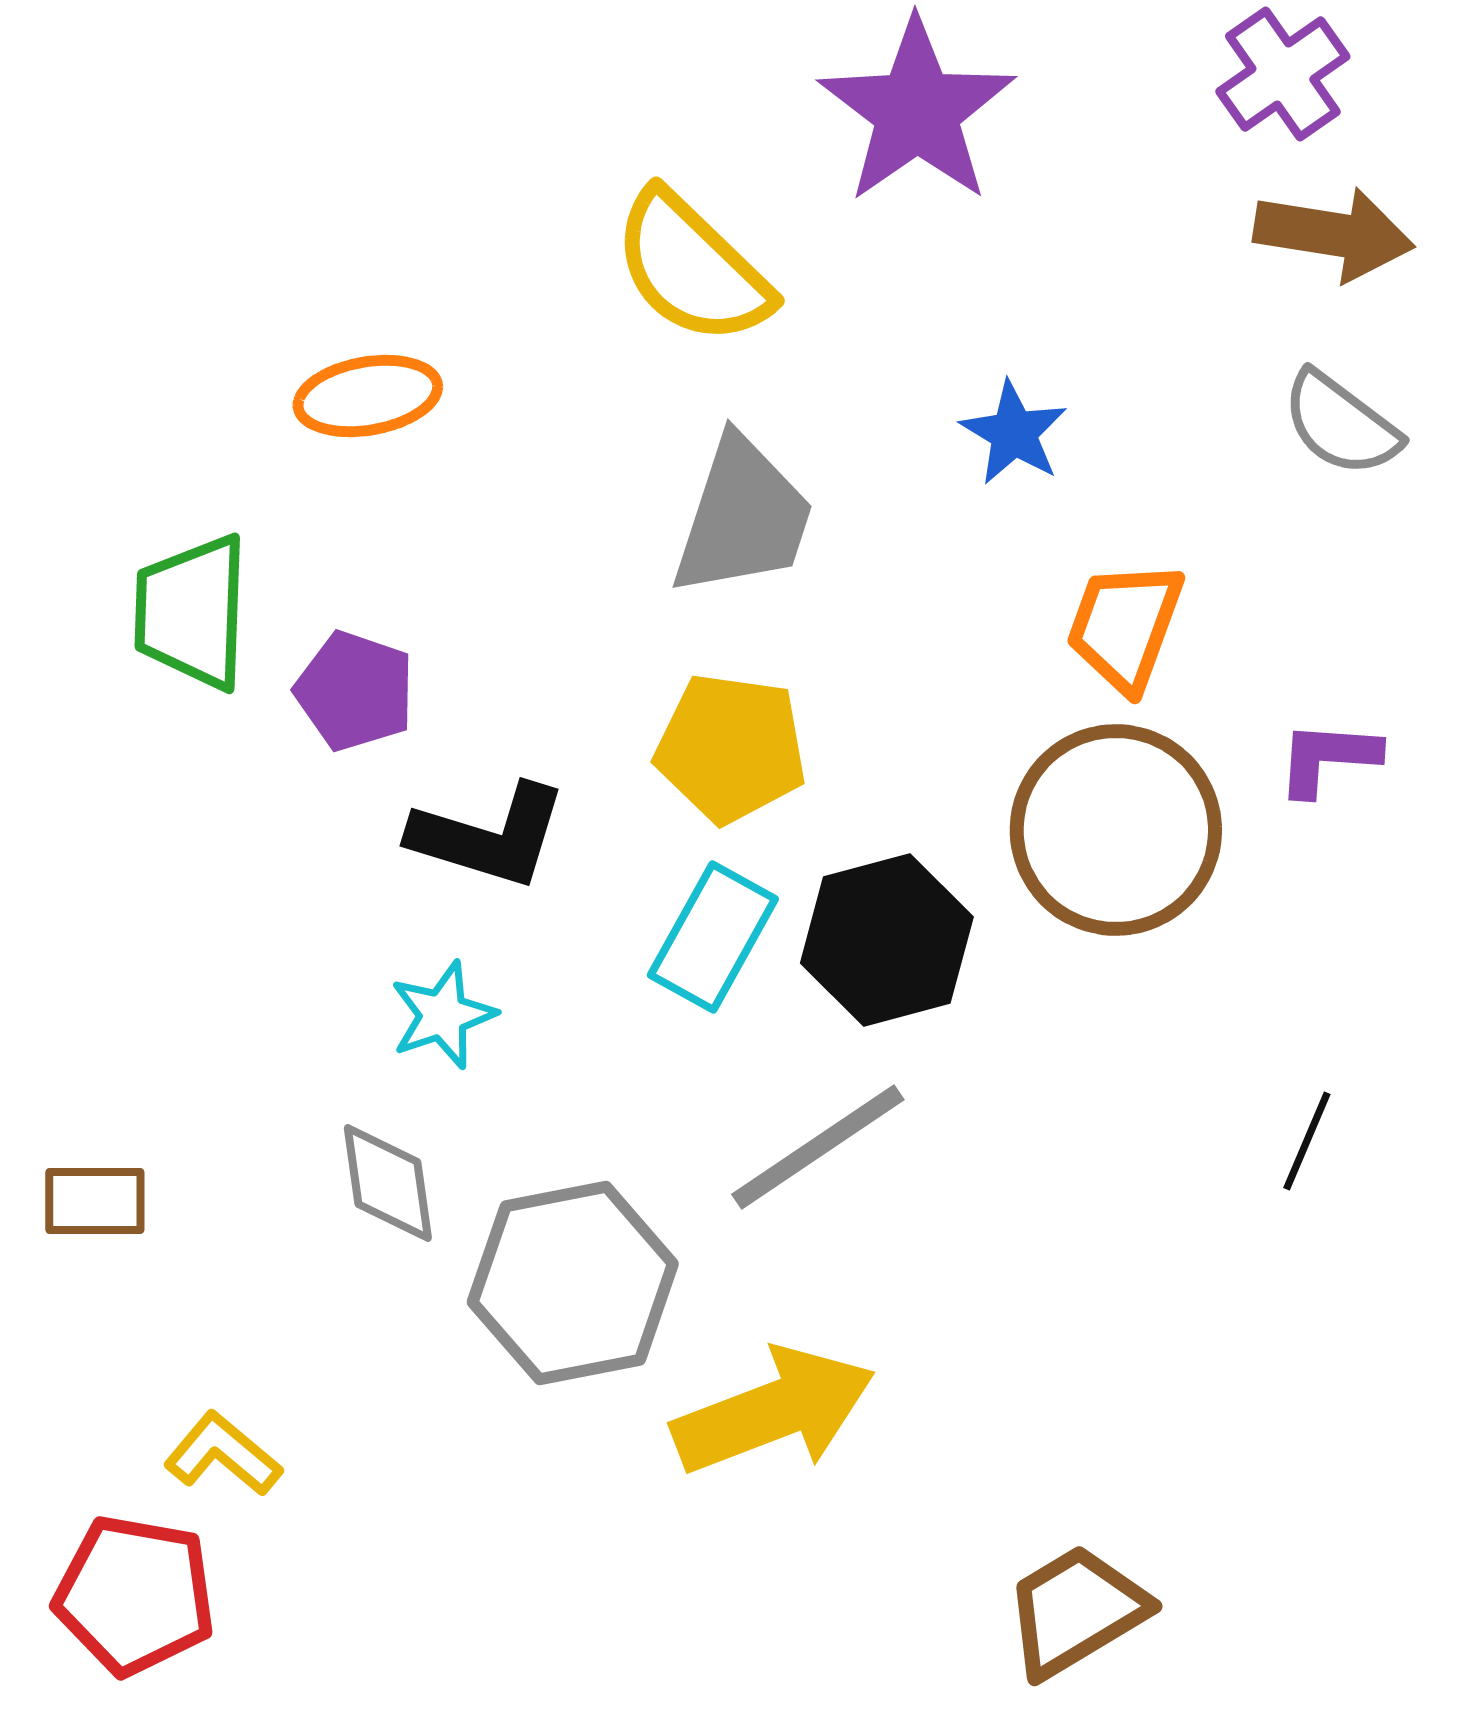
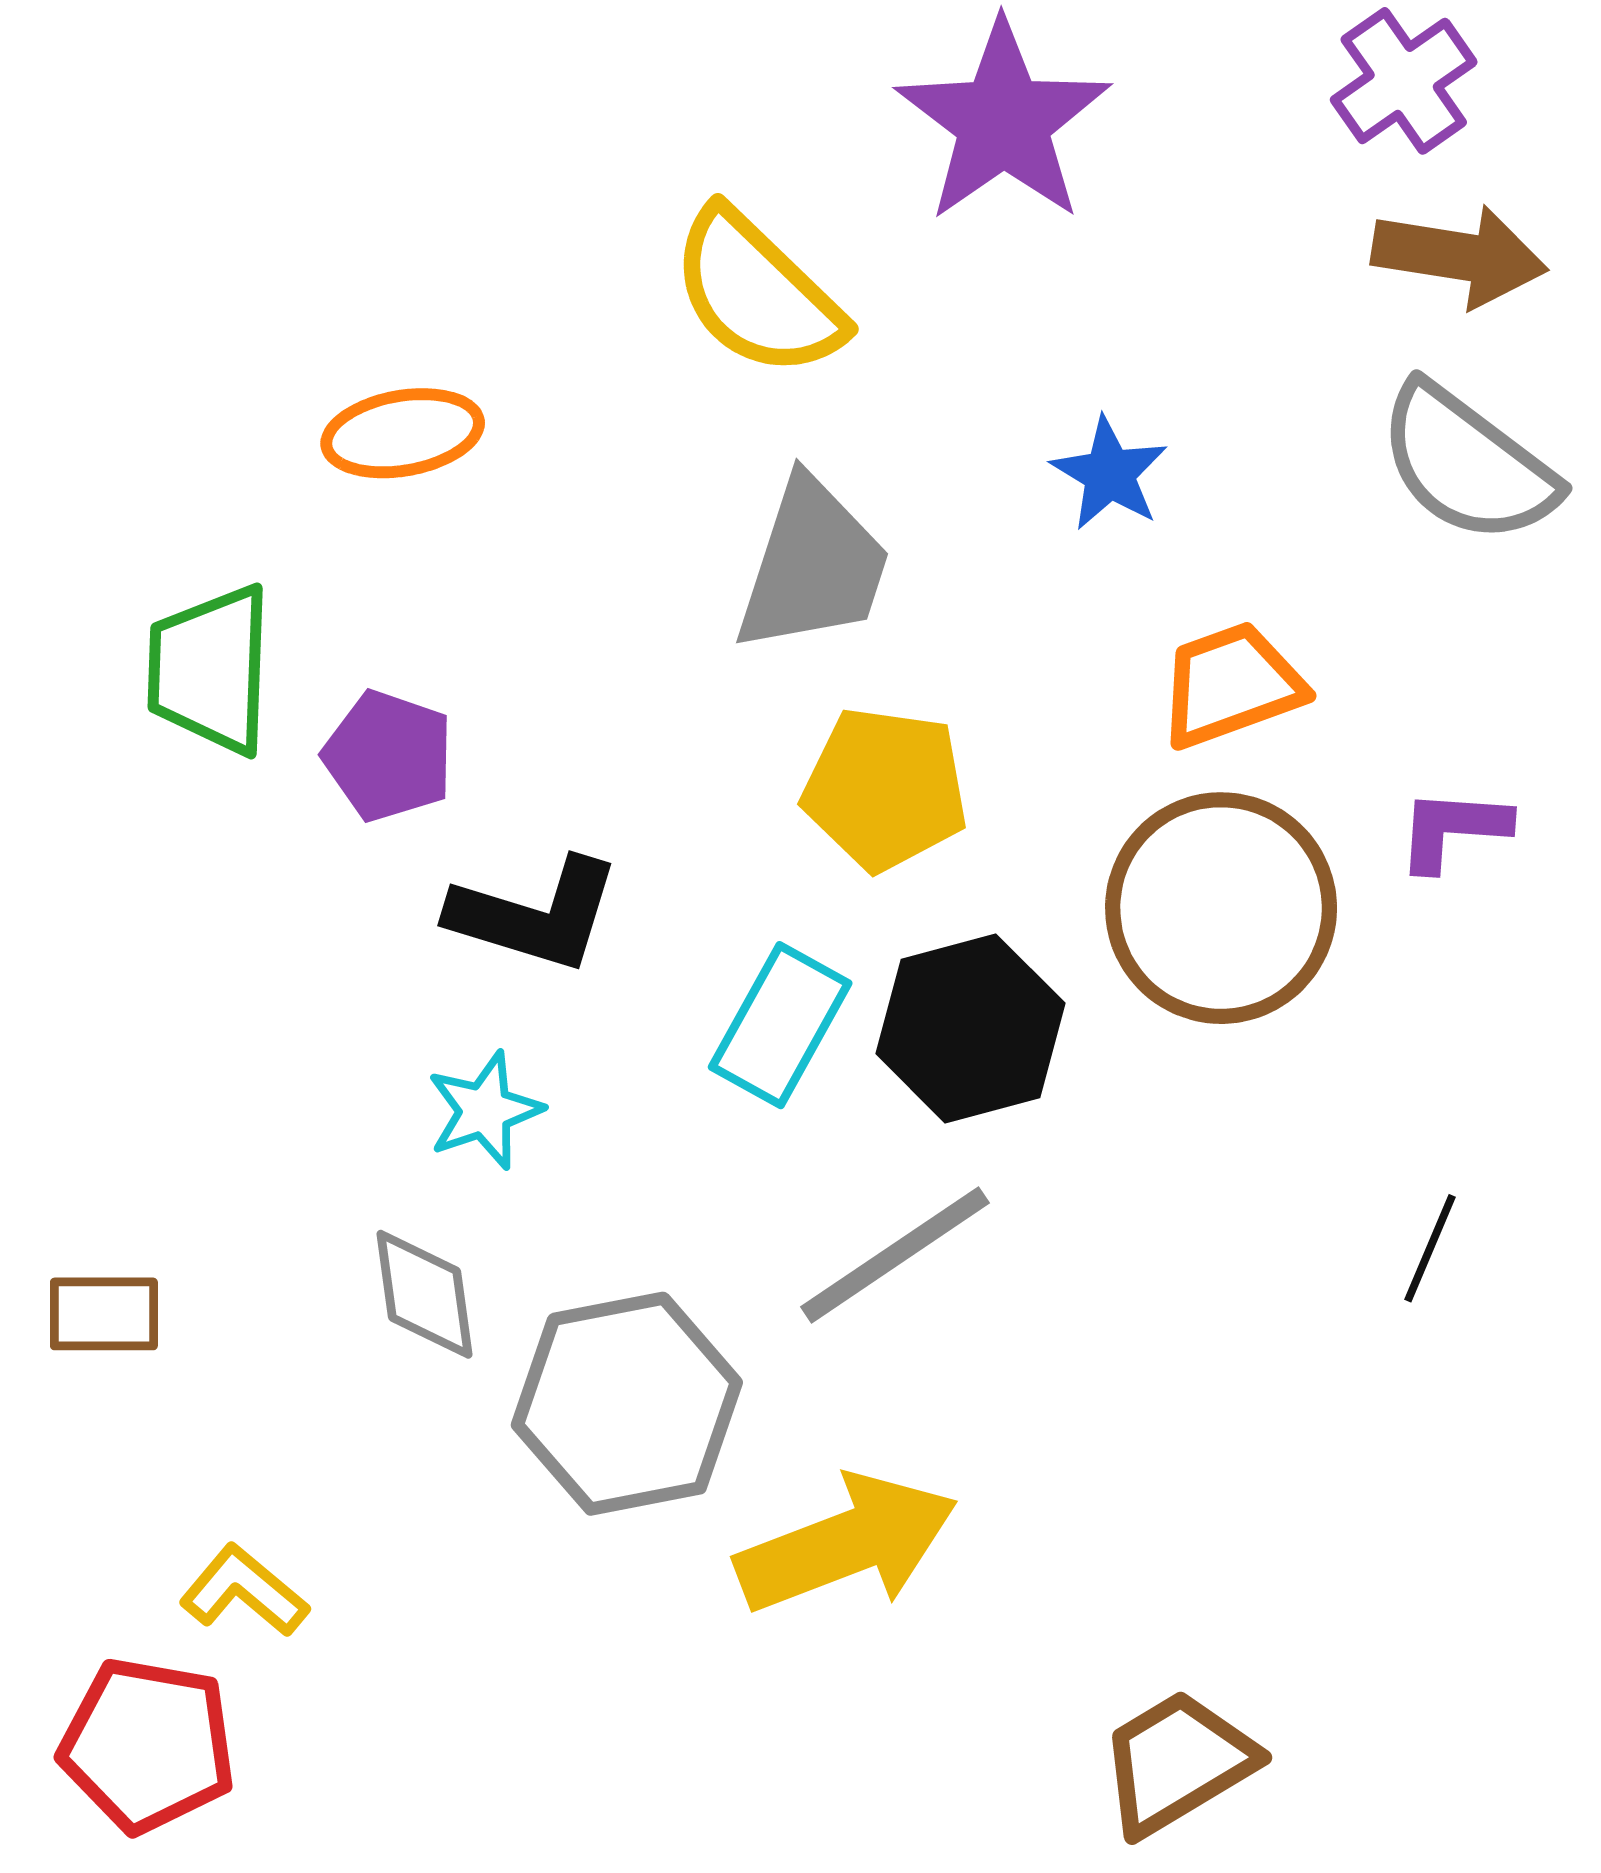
gray semicircle: (1341, 424) -> (1467, 464), size x1.4
orange trapezoid: (1125, 626) -> (1231, 685), turned 50
yellow pentagon: (731, 748) -> (885, 789), moved

